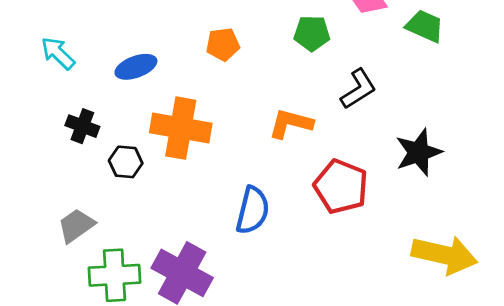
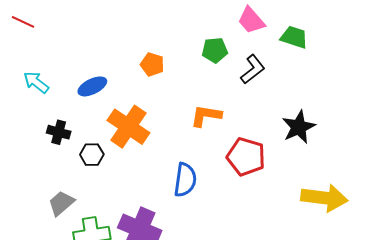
orange pentagon: (223, 44) -> (152, 64), turned 30
black L-shape: (358, 89) -> (253, 69), moved
orange cross: (181, 128) -> (128, 127), turned 30

